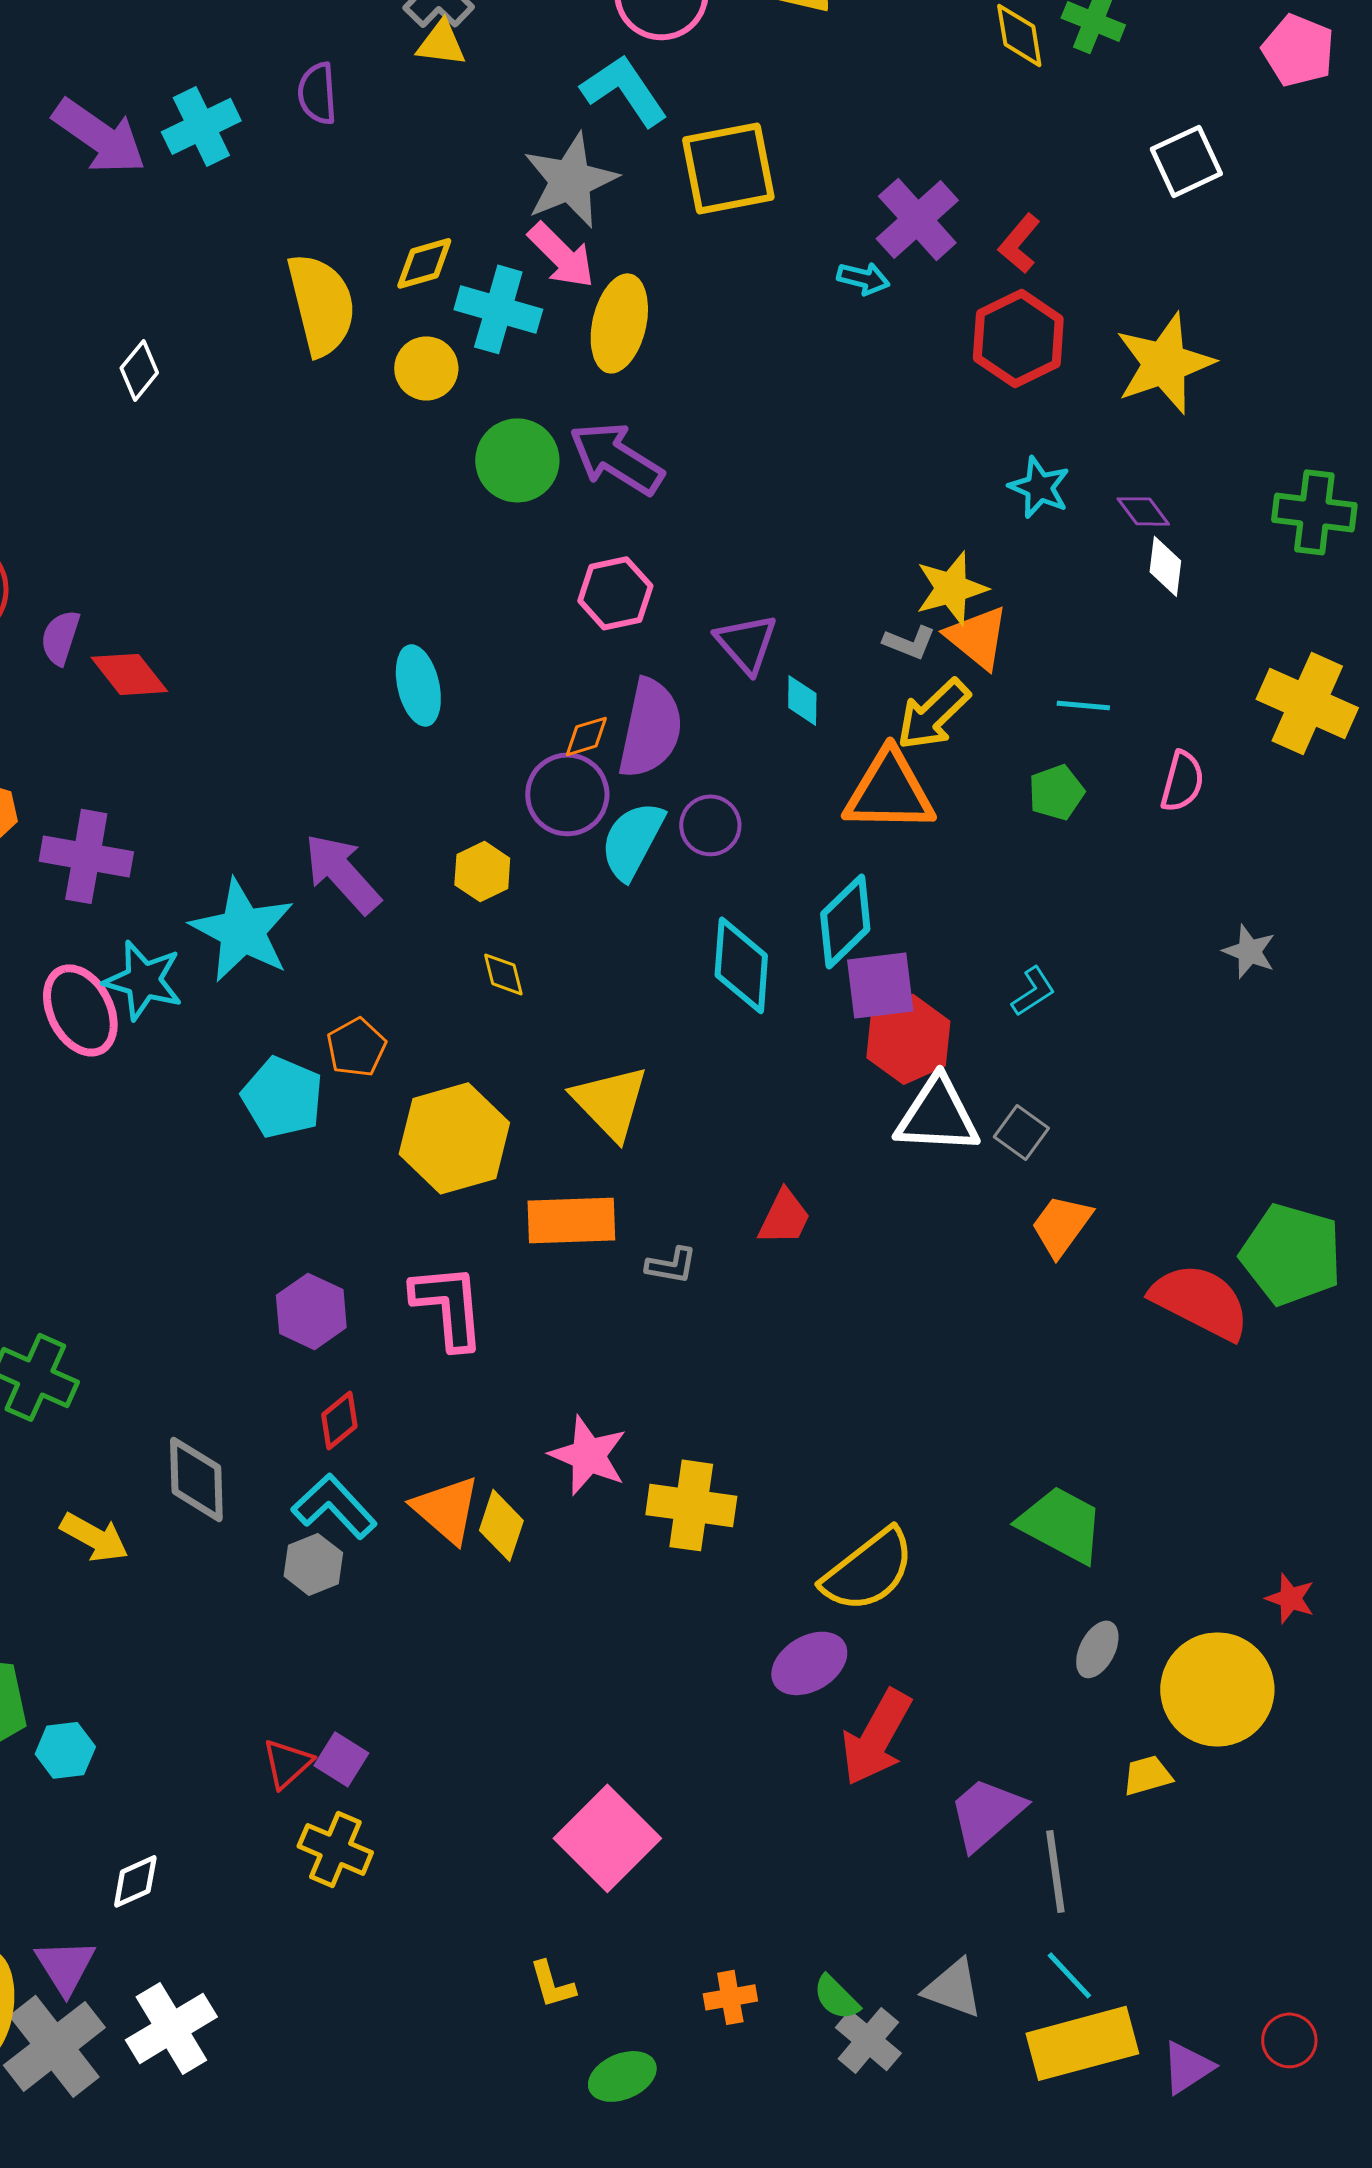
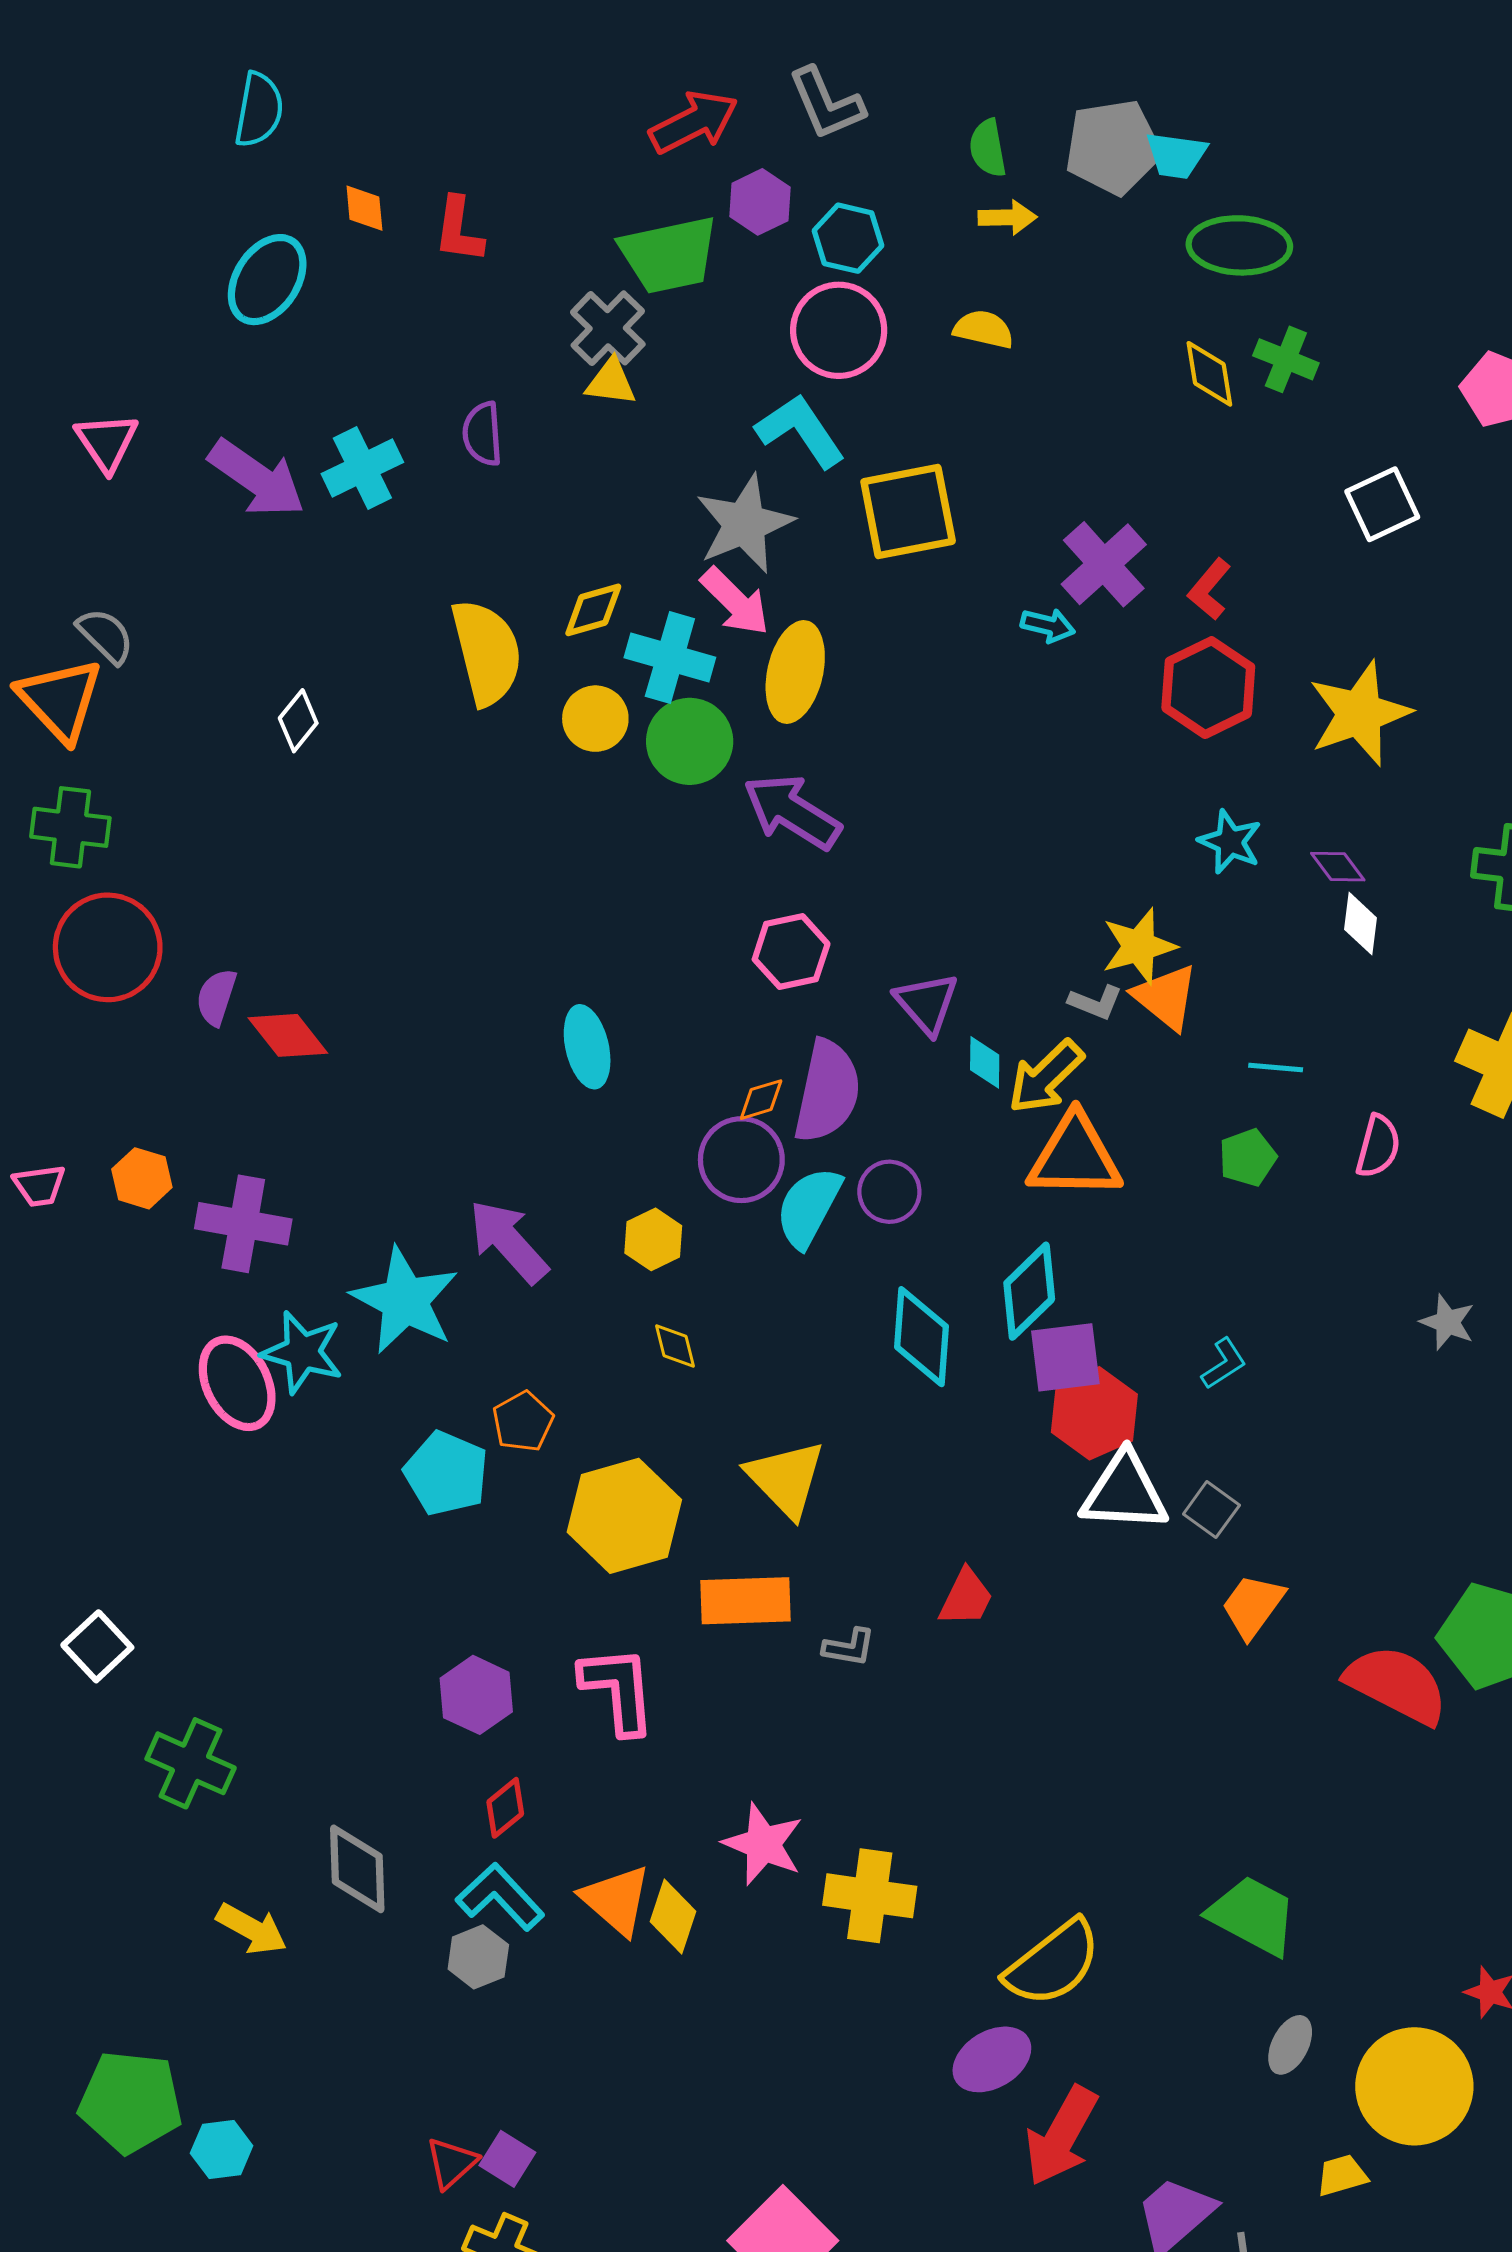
green circle: (517, 460) -> (690, 741), moved
yellow arrow: (933, 714) -> (1046, 1077), moved

